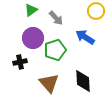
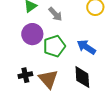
blue arrow: (85, 37) -> (86, 47), moved
black cross: (20, 62) -> (25, 75), moved

